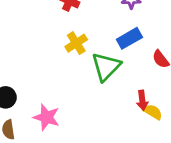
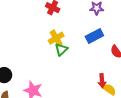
green triangle: (106, 67) -> (61, 49), moved, size x0.6

